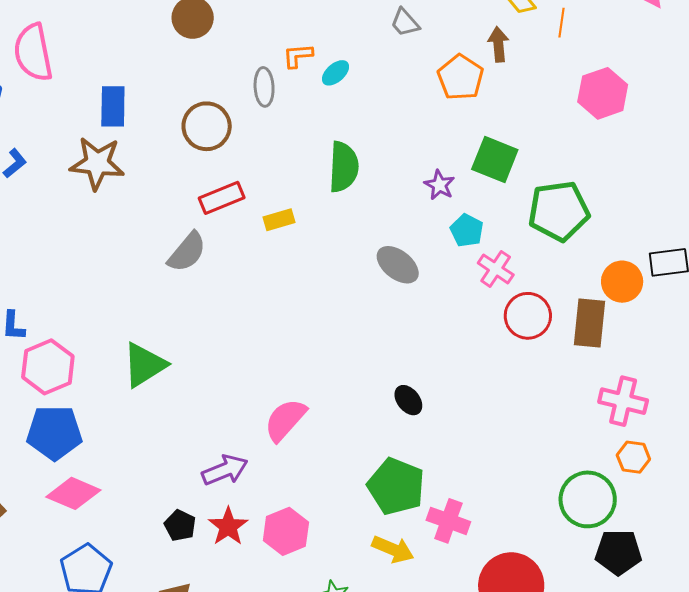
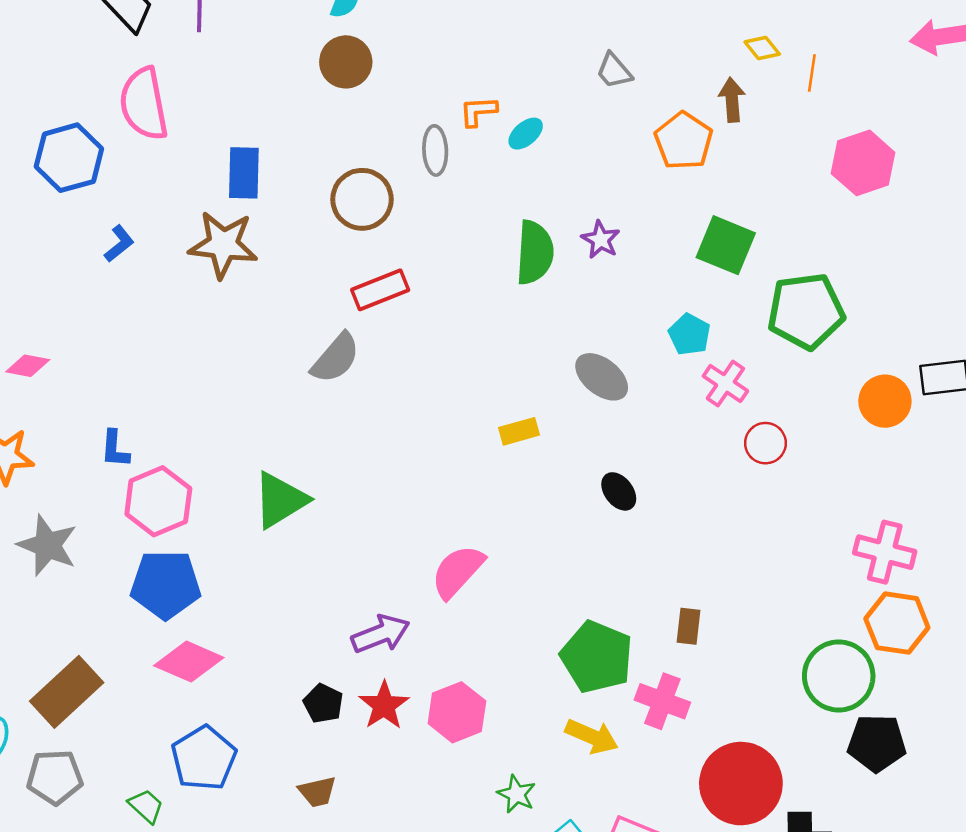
purple star: (439, 185) -> (601, 240), moved
yellow rectangle: (279, 220) -> (519, 431), moved
red circle: (528, 316) -> (765, 443), size x0.7
brown rectangle: (589, 323) -> (688, 626), moved, size x0.6
black ellipse: (408, 400) -> (619, 491), moved
orange hexagon: (633, 457) -> (897, 623), size x1.5

